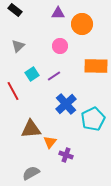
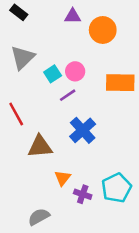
gray triangle: (18, 46) -> (22, 58), size x1.5
pink circle: (60, 46) -> (75, 71), moved
cyan square: (32, 74) -> (53, 74), moved
cyan pentagon: (93, 119) -> (117, 188), moved
brown triangle: (31, 129) -> (40, 147), moved

